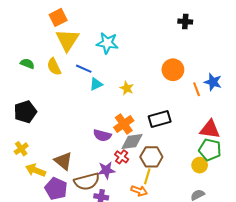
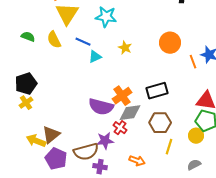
yellow star: (127, 88) -> (125, 48), moved
purple semicircle: (102, 135) -> (101, 107), size x1.4
yellow cross: (21, 149) -> (26, 103), moved
brown hexagon: (151, 157) -> (160, 123), moved
brown triangle: (63, 161) -> (51, 135), moved, turned 42
yellow line: (147, 176) -> (169, 147), moved

